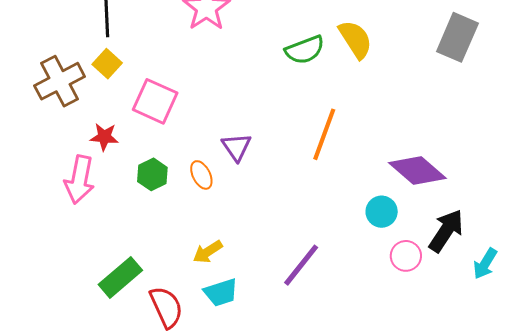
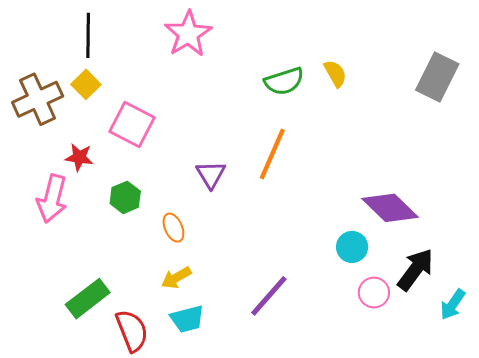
yellow semicircle: (355, 39) -> (335, 74), size x0.7
orange line: (324, 134) -> (272, 154), moved
orange ellipse: (201, 175) -> (173, 228), moved

